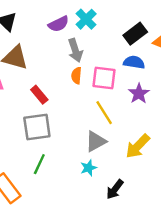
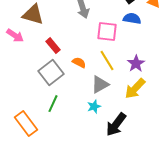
orange semicircle: (76, 76) -> (79, 63), moved, turned 112
purple star: (139, 93) -> (136, 64), moved
gray square: (37, 127) -> (51, 73), turned -30
black arrow: (115, 189) -> (116, 125), size x1.4

